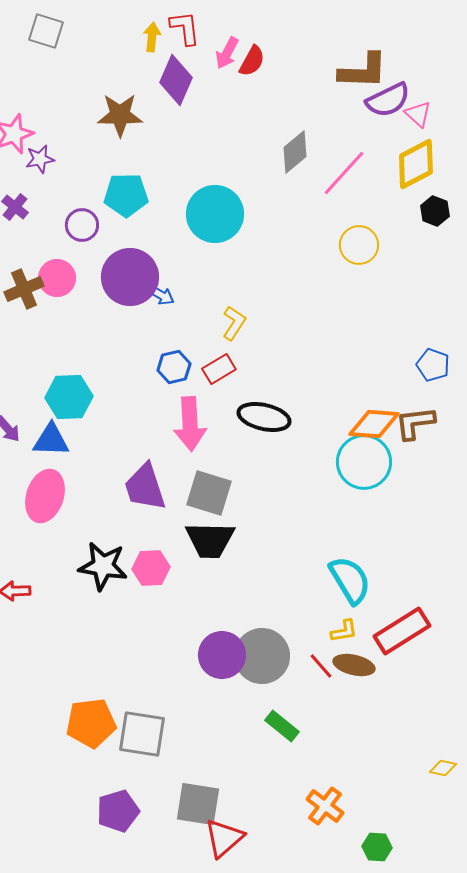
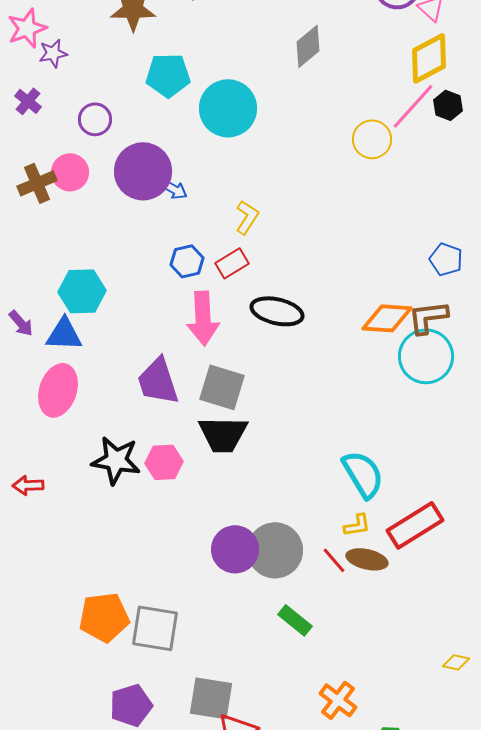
pink line: (344, 173) -> (413, 106), moved
cyan pentagon: (126, 195) -> (168, 75), moved
cyan circle: (364, 462) -> (426, 356), moved

